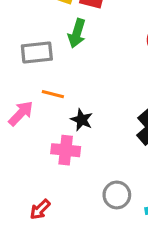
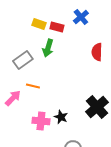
gray rectangle: (37, 53) -> (23, 60), turned -30
black star: (82, 120) -> (61, 117), moved

